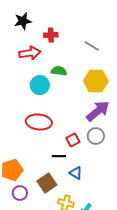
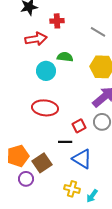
blue triangle: (76, 173) -> (82, 159), size x1.5
brown square: (47, 183) -> (42, 163), moved

